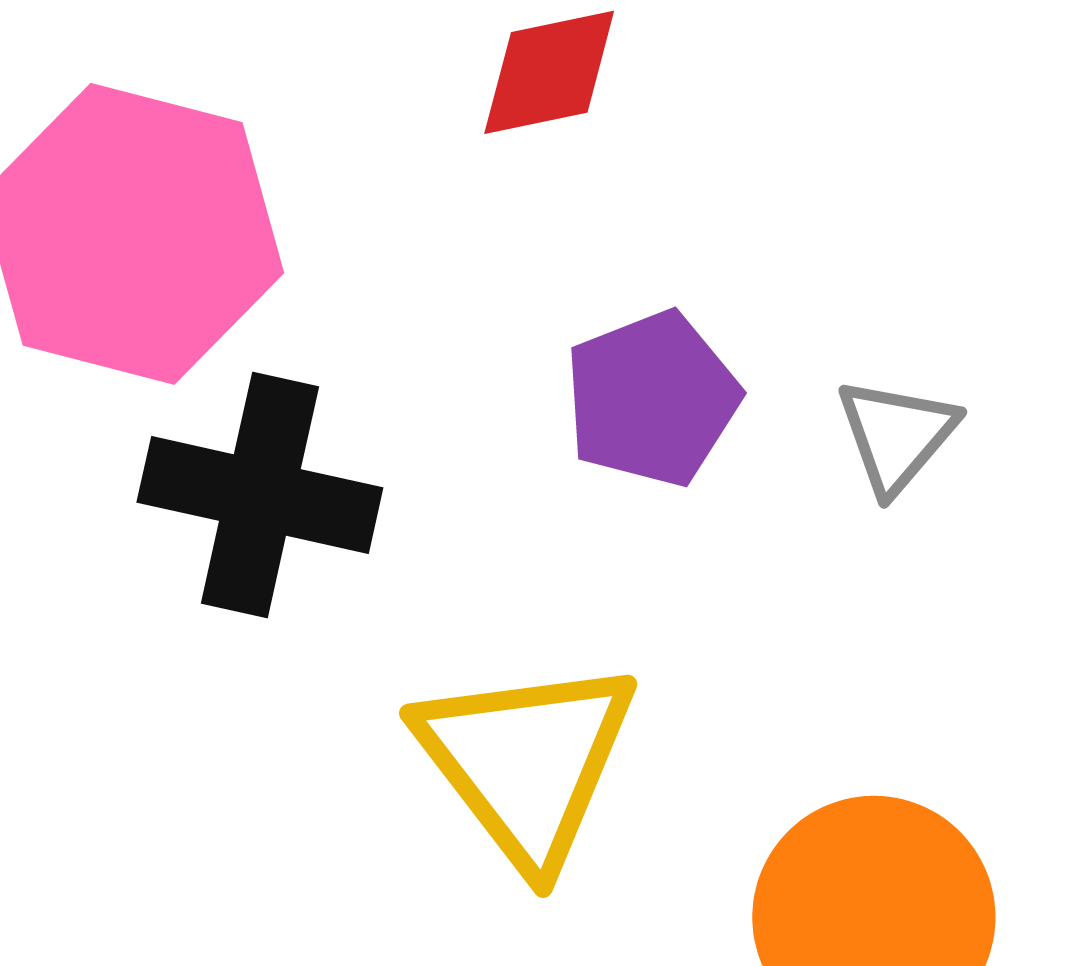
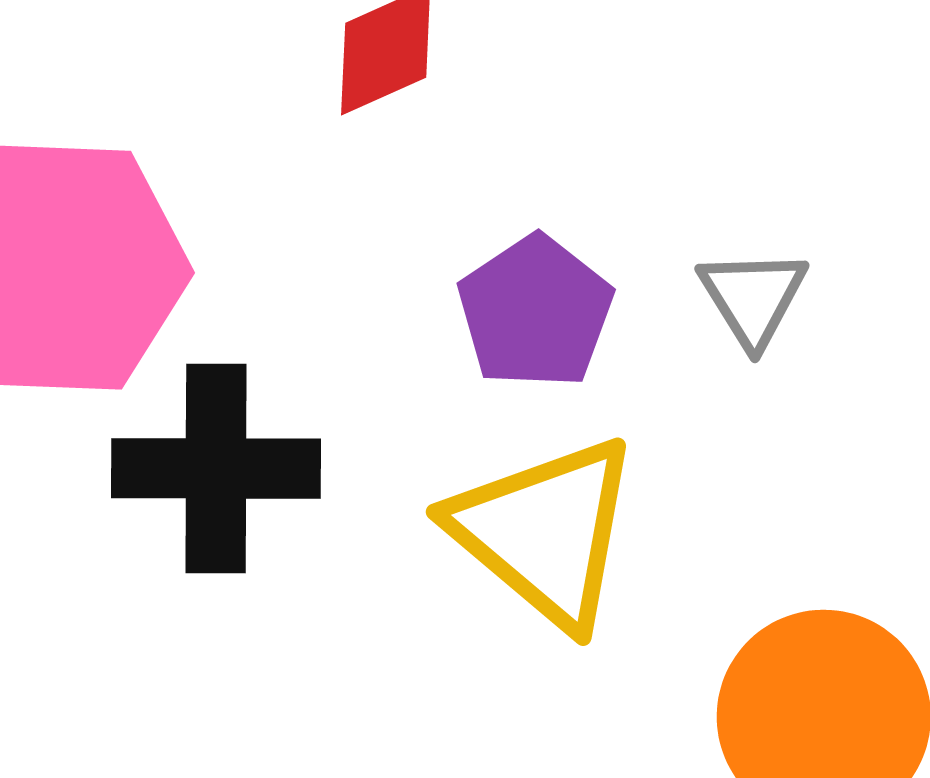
yellow triangle: (526, 762) -> (545, 532), moved

